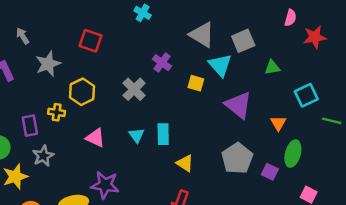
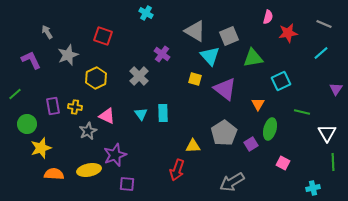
green triangle: (272, 67) -> (253, 58), size x1.5
yellow square: (196, 83) -> (195, 79), moved
yellow cross: (57, 112) -> (75, 107), moved
green line: (332, 121) -> (302, 112), moved
gray star: (43, 156) -> (88, 131), moved
yellow triangle: (185, 163) -> (193, 146), moved, turned -35
purple square: (270, 172) -> (251, 144), turned 32
purple star: (105, 185) -> (115, 155), turned -30

